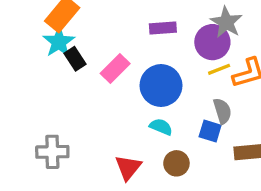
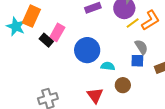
cyan star: (59, 42) -> (16, 27), moved
pink rectangle: (115, 68) -> (57, 32), moved
blue circle: (161, 86) -> (87, 50), moved

